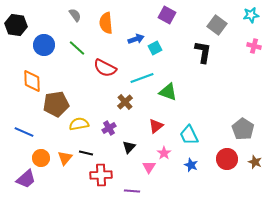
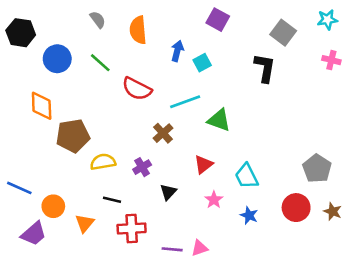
blue arrow: (136, 39) -> (177, 51), turned -56
blue line: (24, 132) -> (19, 188), moved
orange triangle: (65, 158) -> (85, 223), moved
pink triangle: (149, 167) -> (199, 248), moved, turned 40

